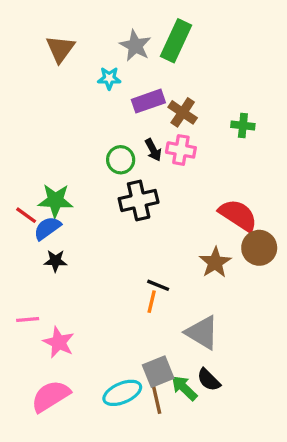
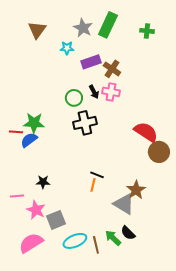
green cross: (243, 126) -> (147, 31), moved
red line: (26, 215) -> (16, 132), turned -32
black star: (55, 261) -> (43, 182), moved
brown star: (215, 262) -> (136, 190), moved
gray square: (158, 372) -> (56, 220), moved

